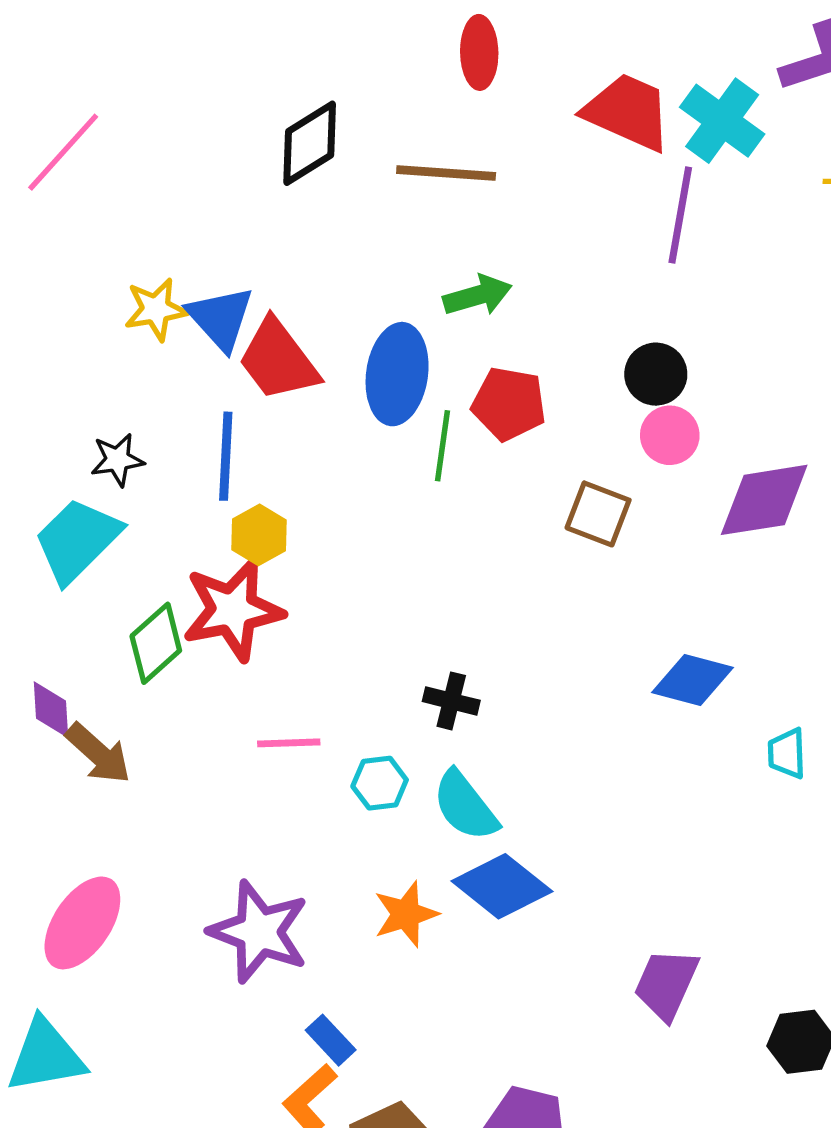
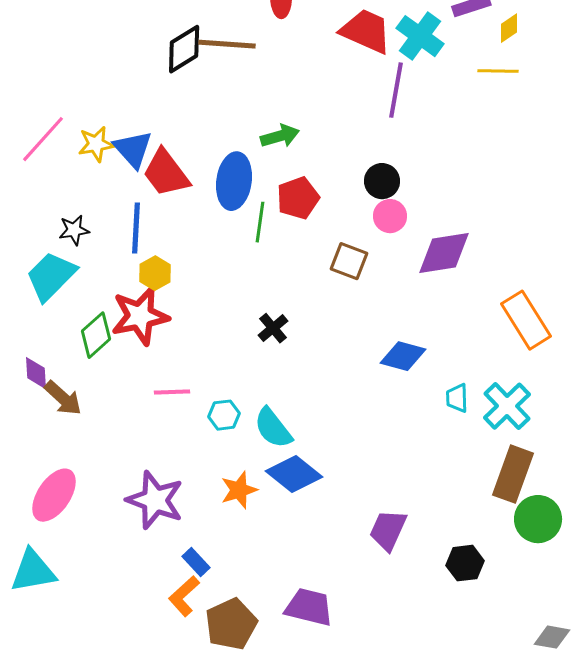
pink line: (63, 152) -> (43, 139), moved
brown line: (446, 173) -> (227, 44), moved
red pentagon: (509, 404) -> (298, 198), turned -30
black cross: (451, 701) -> (273, 328), moved, turned 36

